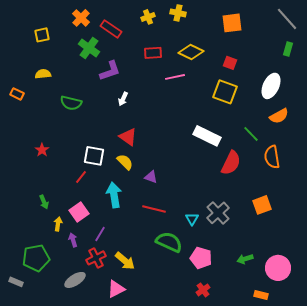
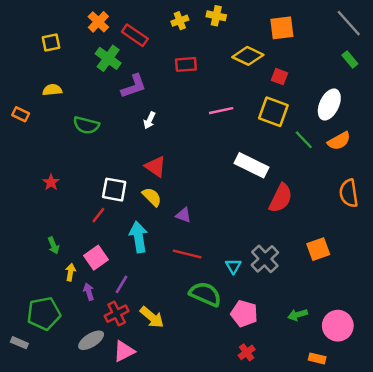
green rectangle: (288, 49) -> (350, 60), turned -56
yellow diamond: (191, 52) -> (248, 56), moved
pink line: (175, 77) -> (221, 111), moved
green line: (251, 134) -> (304, 140), moved
orange semicircle: (272, 157) -> (349, 193), moved
pink triangle: (116, 289) -> (124, 351), moved

